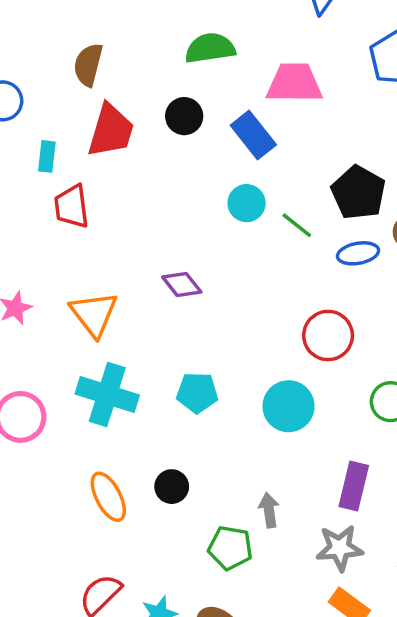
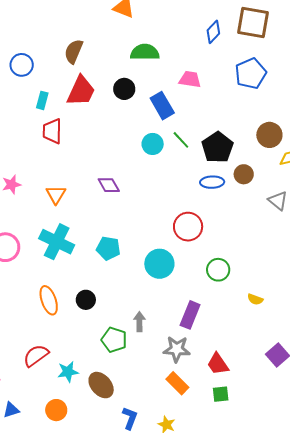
pink trapezoid: (294, 83) -> (190, 79), size x0.7
green line: (297, 225) -> (181, 140), moved
orange triangle: (94, 314) -> (56, 195), size x0.7

